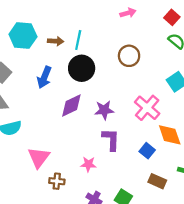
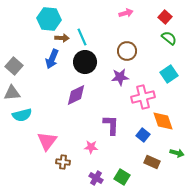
cyan hexagon: (23, 36) -> (49, 19), moved
cyan line: (78, 40) -> (82, 37), turned -36
blue arrow: (44, 77) -> (52, 59), moved
pink cross: (147, 108) -> (143, 97), turned 35
purple star: (104, 110) -> (120, 77), moved

